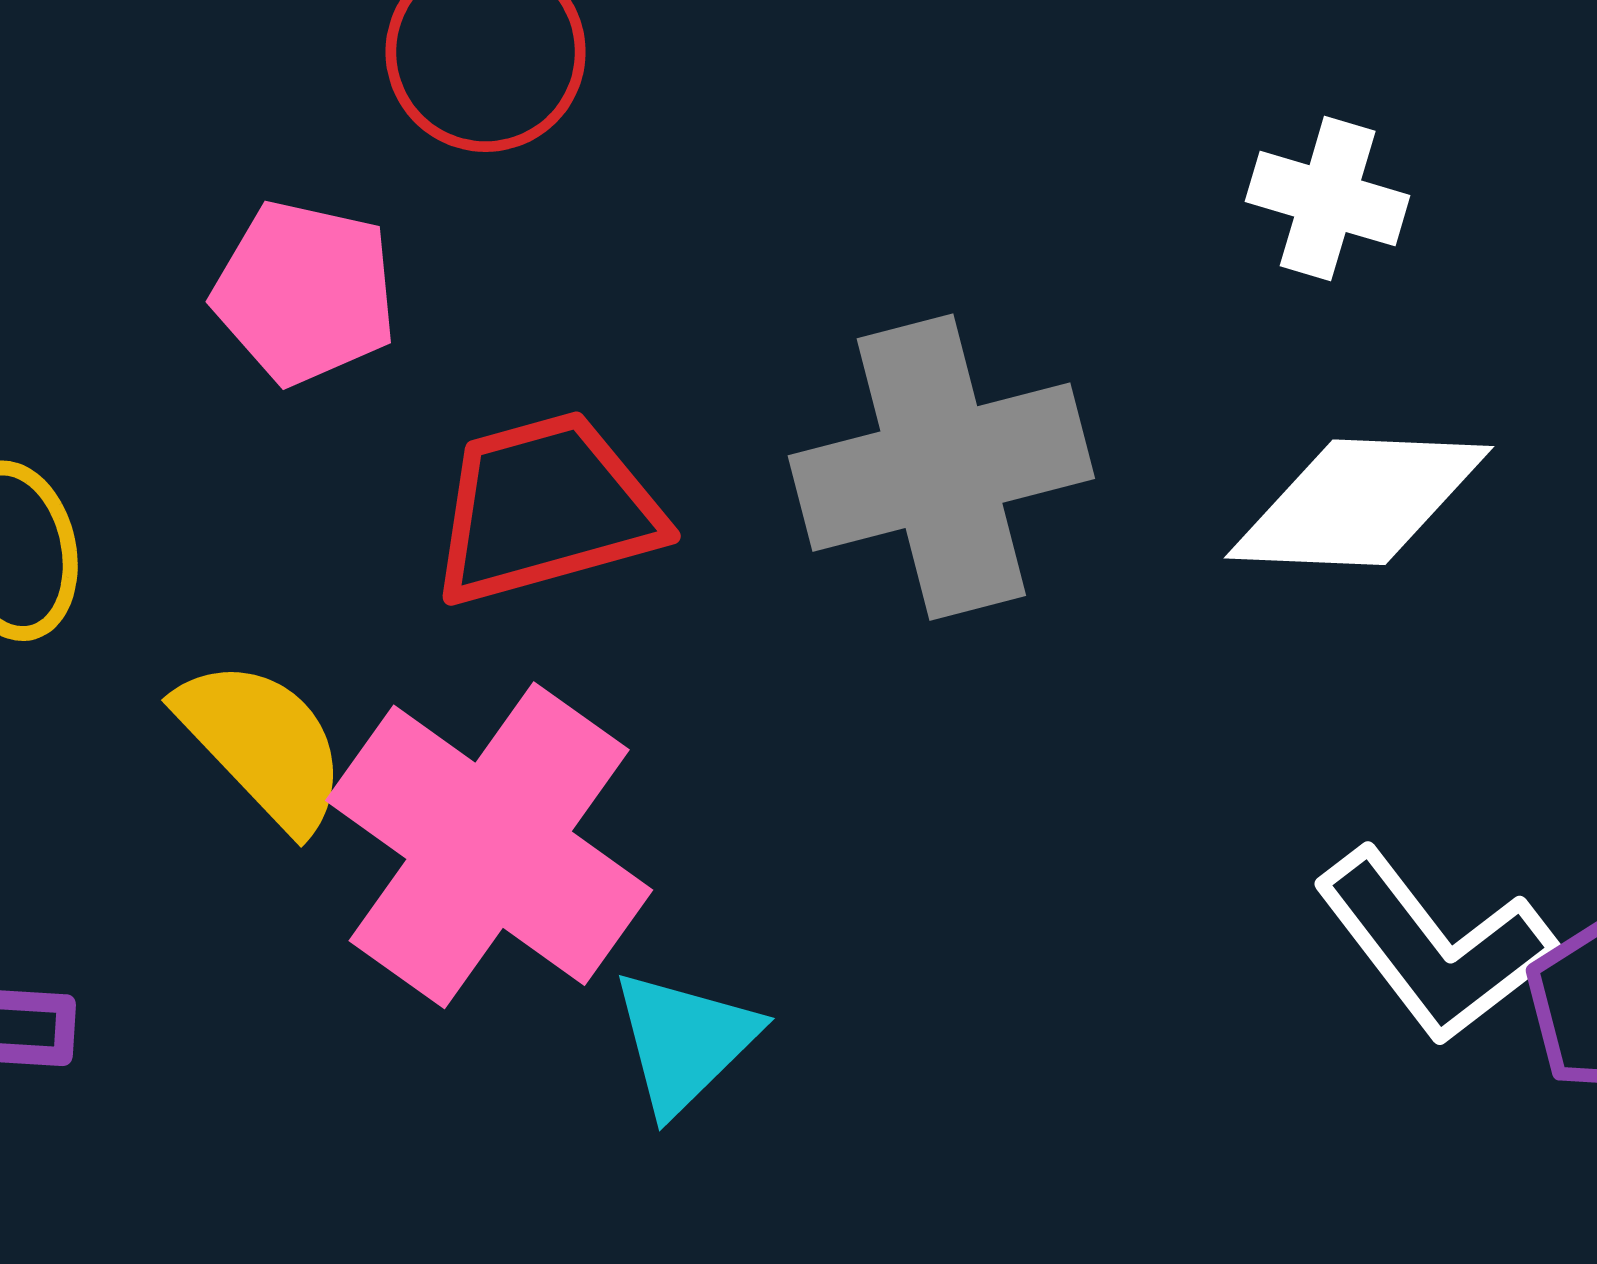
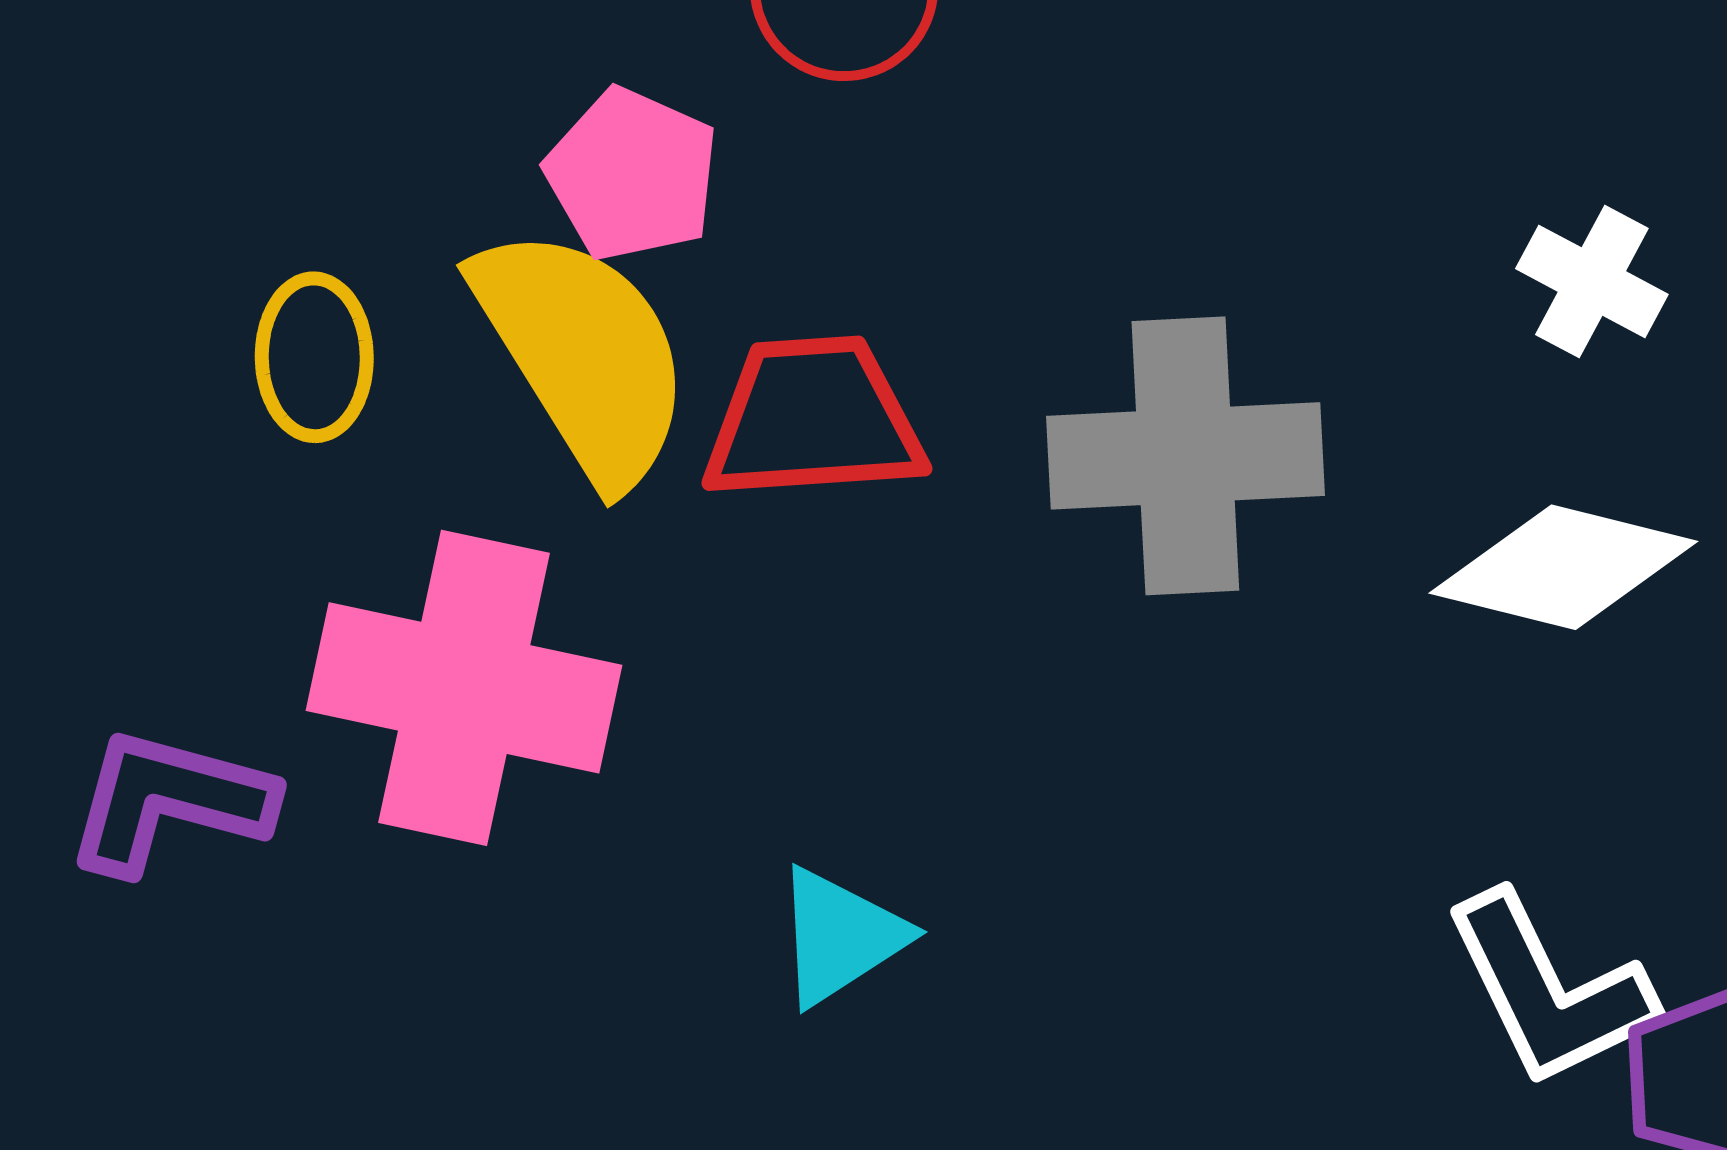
yellow semicircle: (262, 744) -> (583, 355), moved, size x1.5
pink cross: (489, 845) -> (464, 688), moved, turned -35

